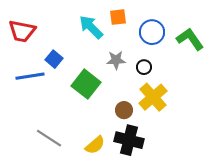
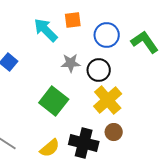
black circle: (144, 67) -> (99, 70), size x1.5
green square: (86, 84) -> (54, 101), moved
brown circle: (124, 110) -> (114, 132), moved

